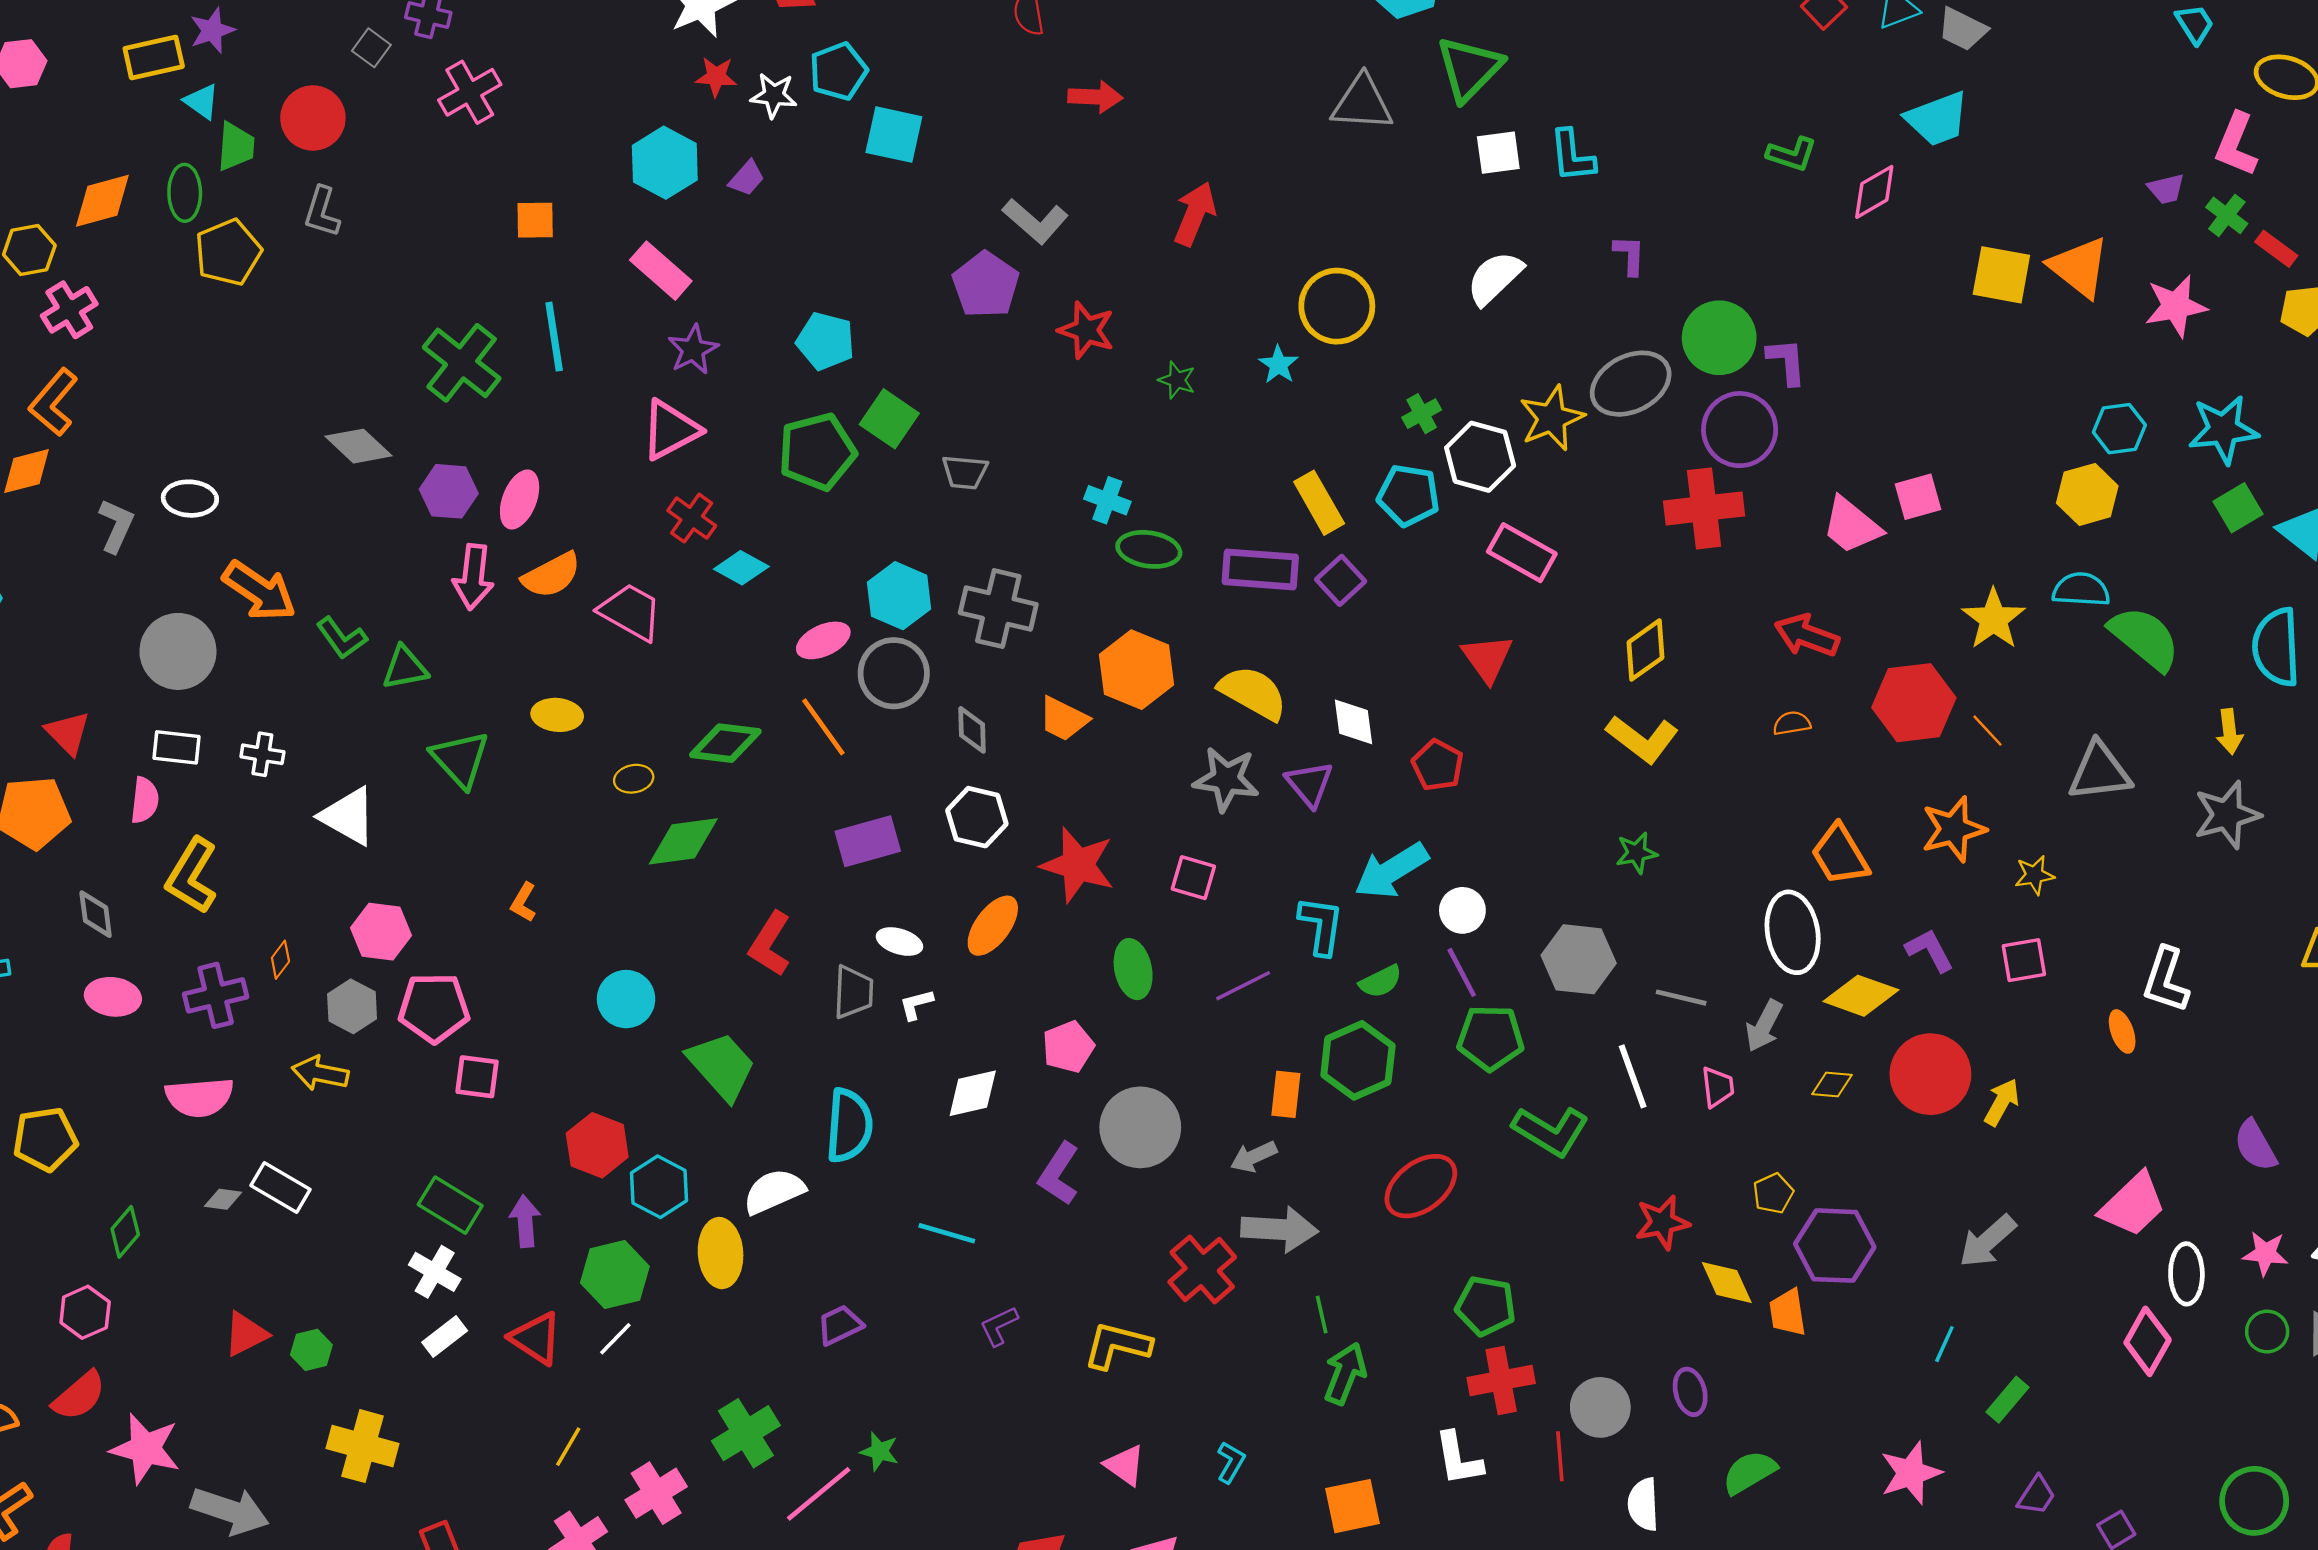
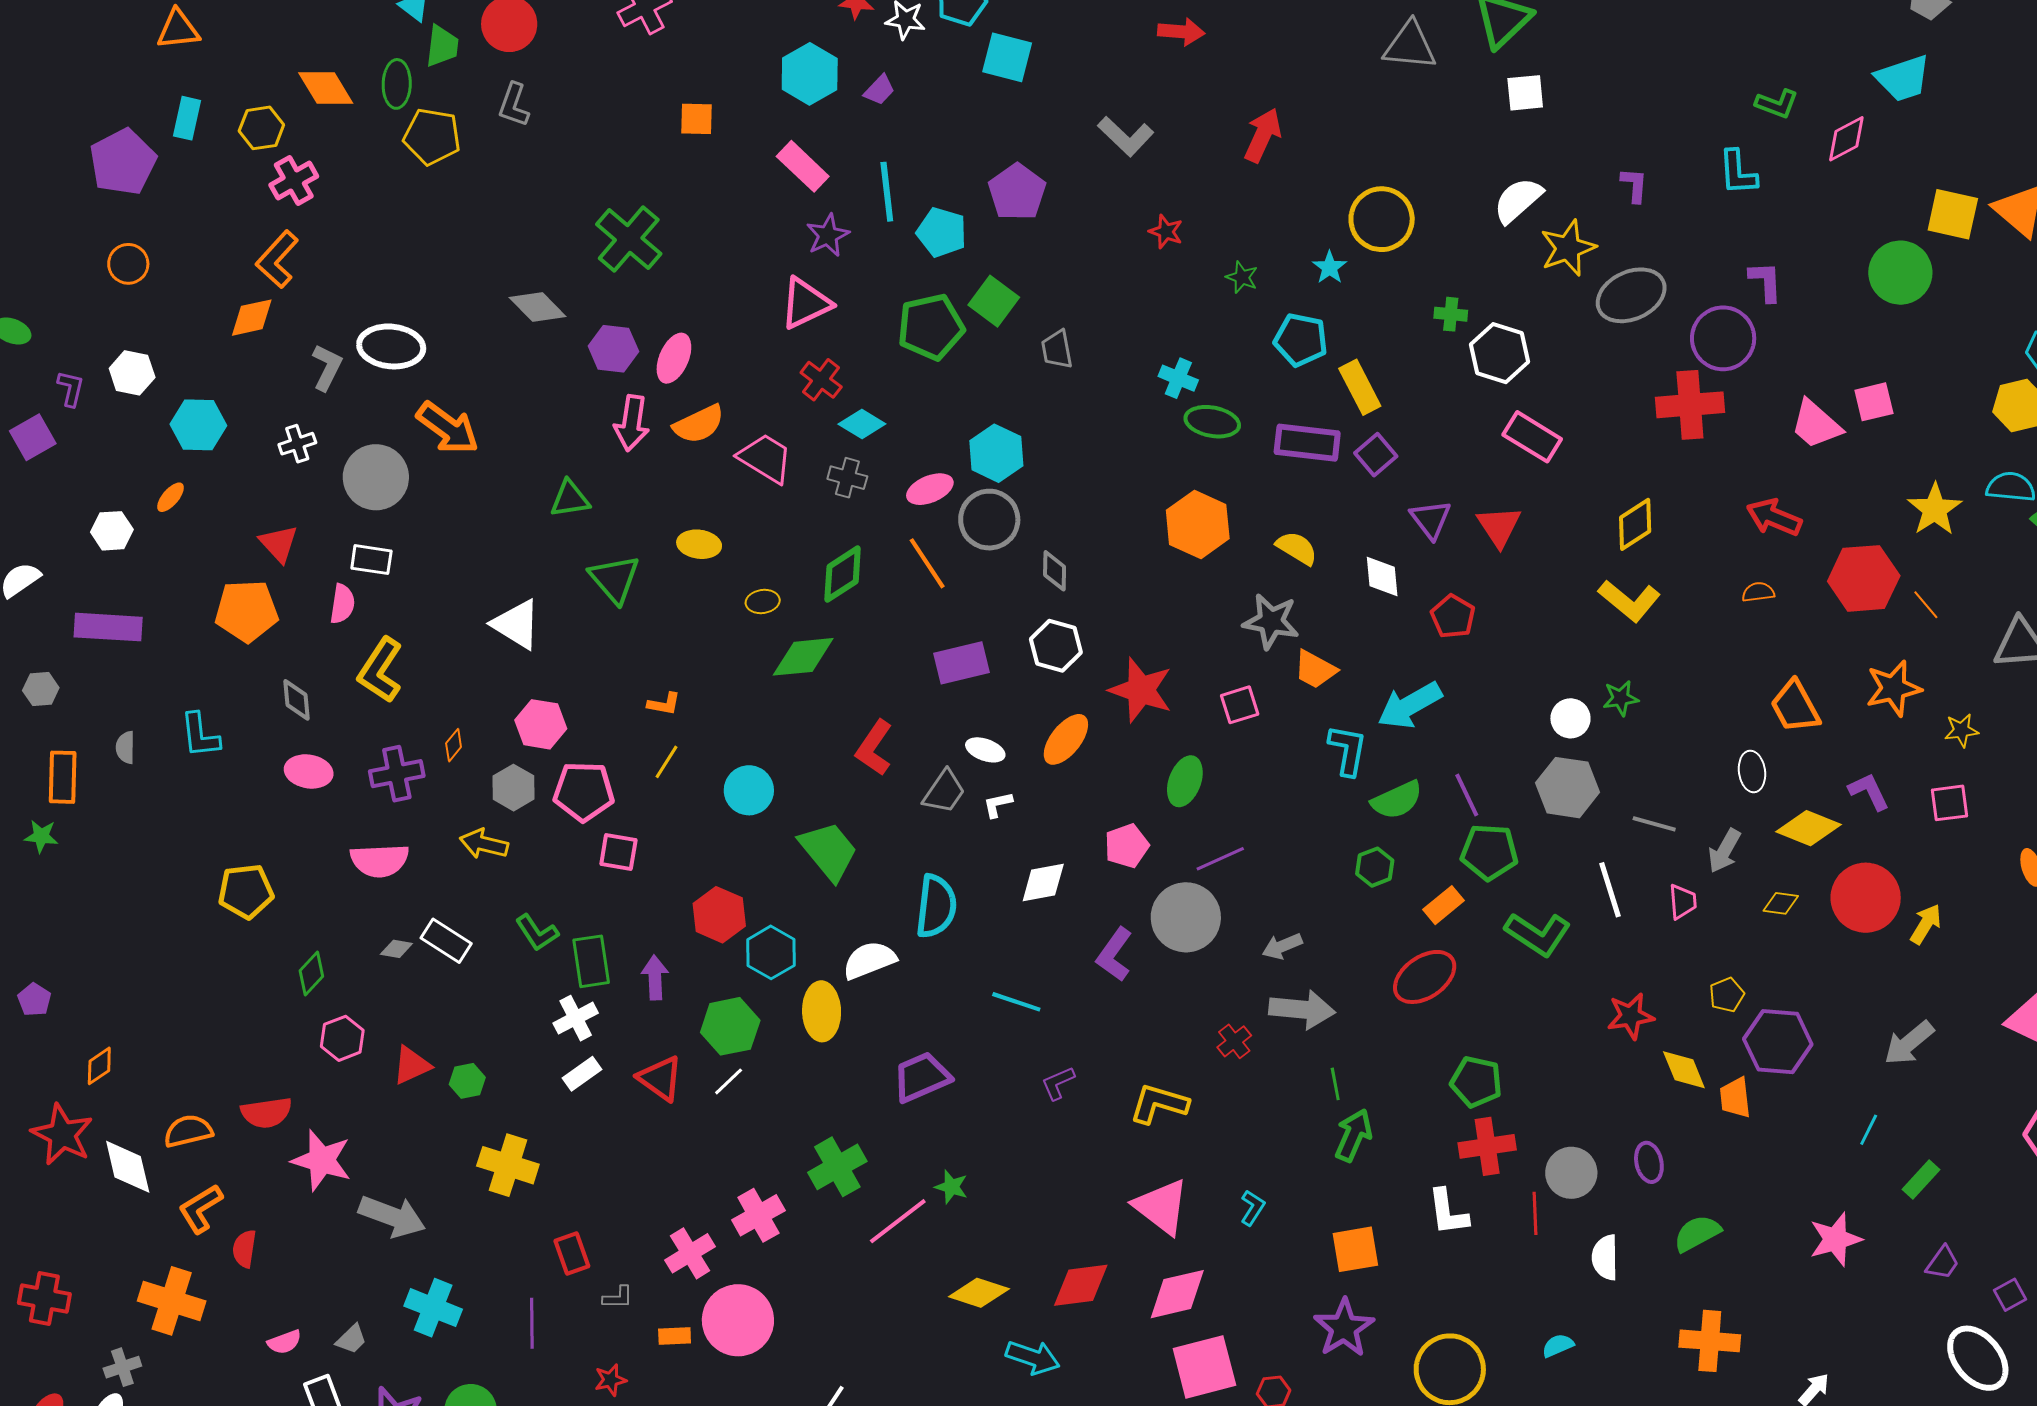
cyan L-shape: (1572, 156) -> (1738, 173), moved
orange diamond: (102, 201) -> (326, 88), turned 72
yellow pentagon: (228, 252) -> (432, 136), turned 30
purple pentagon: (986, 285) -> (1017, 192), moved
red star: (1086, 330) -> (1166, 232), size x0.7
cyan line: (554, 337) -> (887, 192), moved
green circle: (1719, 338) -> (1900, 273), moved
green cross: (1422, 414) -> (1451, 314), turned 32
yellow star: (1552, 418) -> (1568, 248), moved
gray trapezoid: (965, 472) -> (1057, 349), turned 72
cyan pentagon: (1408, 495) -> (1301, 340), moved
white ellipse: (190, 499) -> (391, 346), size x1.4
gray cross: (998, 609) -> (847, 478), moved, size x0.6
green L-shape: (342, 638) -> (537, 933), moved
yellow semicircle: (1253, 693) -> (1297, 548), size x0.7
orange trapezoid: (1063, 719) -> (1315, 669), moved
green diamond: (725, 743) -> (843, 574), turned -42
white cross: (262, 754) -> (297, 444), moved, turned -30
purple triangle: (1309, 784) -> (1431, 519), moved
pink square: (1193, 878) -> (1240, 705), turned -36
orange L-shape: (523, 902) -> (664, 704), turned -112
white circle: (1462, 910) -> (1570, 718), moved
white ellipse: (1793, 932) -> (1752, 772), size x0.6
green ellipse: (1133, 969) -> (1185, 781), turned 30
green semicircle: (1381, 981) -> (1397, 800), size x1.4
purple line: (1243, 986) -> (1220, 859), moved
gray trapezoid: (853, 992) -> (944, 792), turned 30
green hexagon: (1358, 1060) -> (1375, 867), size x0.6
orange rectangle: (1286, 1094) -> (1444, 905), moved, turned 42
green rectangle: (450, 1205) -> (591, 961), turned 48
red cross: (1202, 1270) -> (1234, 1041), size x0.6
white cross: (435, 1272) -> (576, 1018), turned 30
pink hexagon: (85, 1312) -> (342, 1038), moved
purple trapezoid: (840, 1325) -> (922, 1077), size x1.5
red semicircle: (79, 1396) -> (266, 1113), turned 30
yellow line: (568, 1447) -> (667, 762), moved
pink triangle: (1125, 1465) -> (1161, 1207), size x1.6

